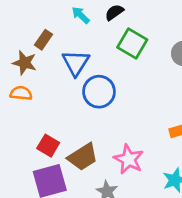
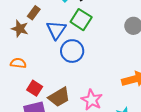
green square: (132, 44) -> (81, 20), moved
orange semicircle: (21, 93) -> (18, 63), moved

